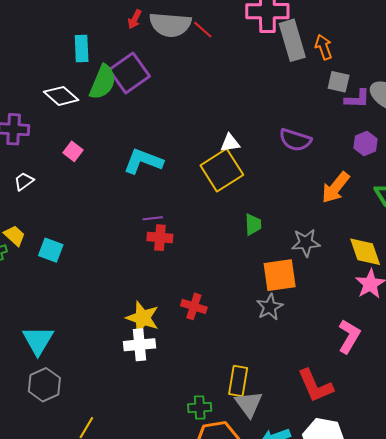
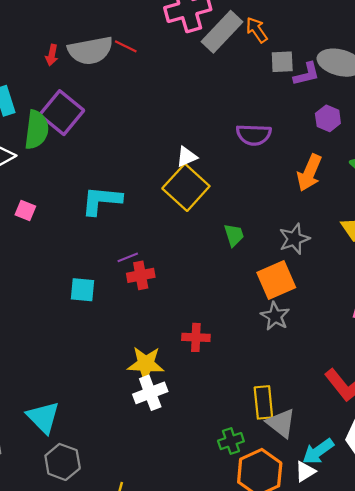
gray rectangle: (292, 40) -> (222, 32), turned 75
cyan square: (51, 250) -> (83, 290), moved

